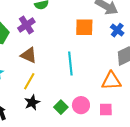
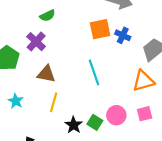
blue cross: (117, 30) -> (123, 35), moved
black star: (32, 102) -> (74, 125), moved

